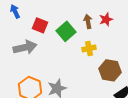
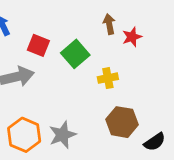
brown arrow: (88, 21) -> (109, 24), moved
brown hexagon: (110, 70) -> (122, 122), moved

